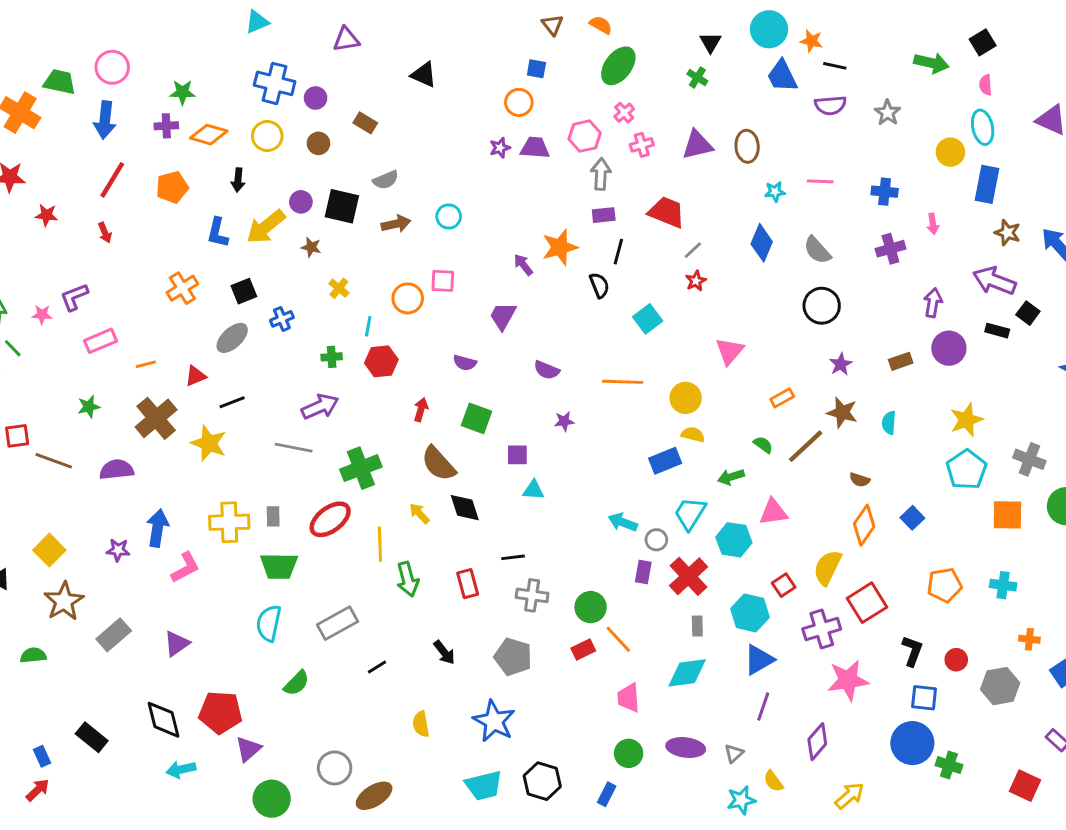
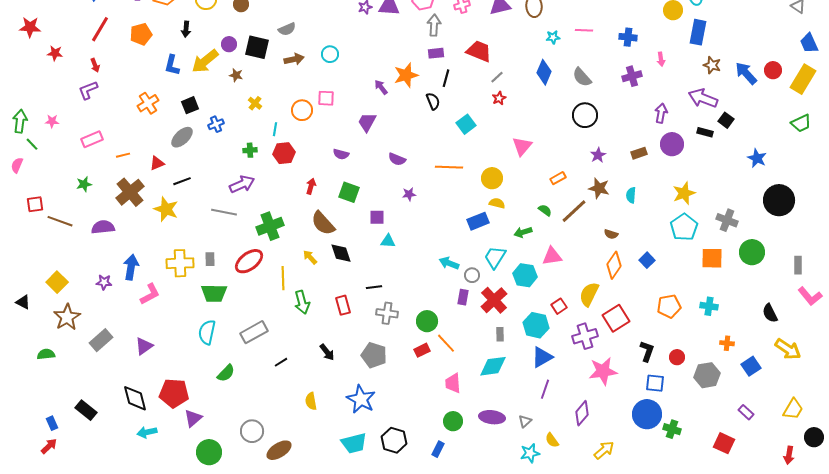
purple L-shape: (74, 297) -> (88, 90), moved

